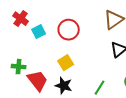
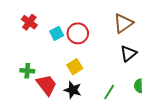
cyan square: (39, 32) -> (57, 33), moved

